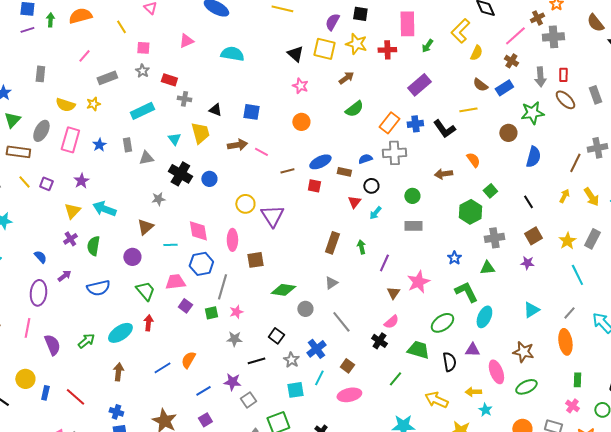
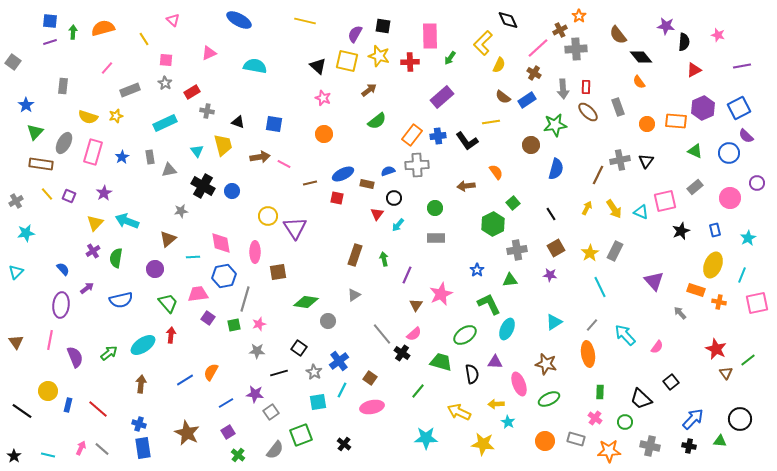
red rectangle: (169, 80) -> (192, 92), turned -49
gray line: (341, 322) -> (382, 334), moved

